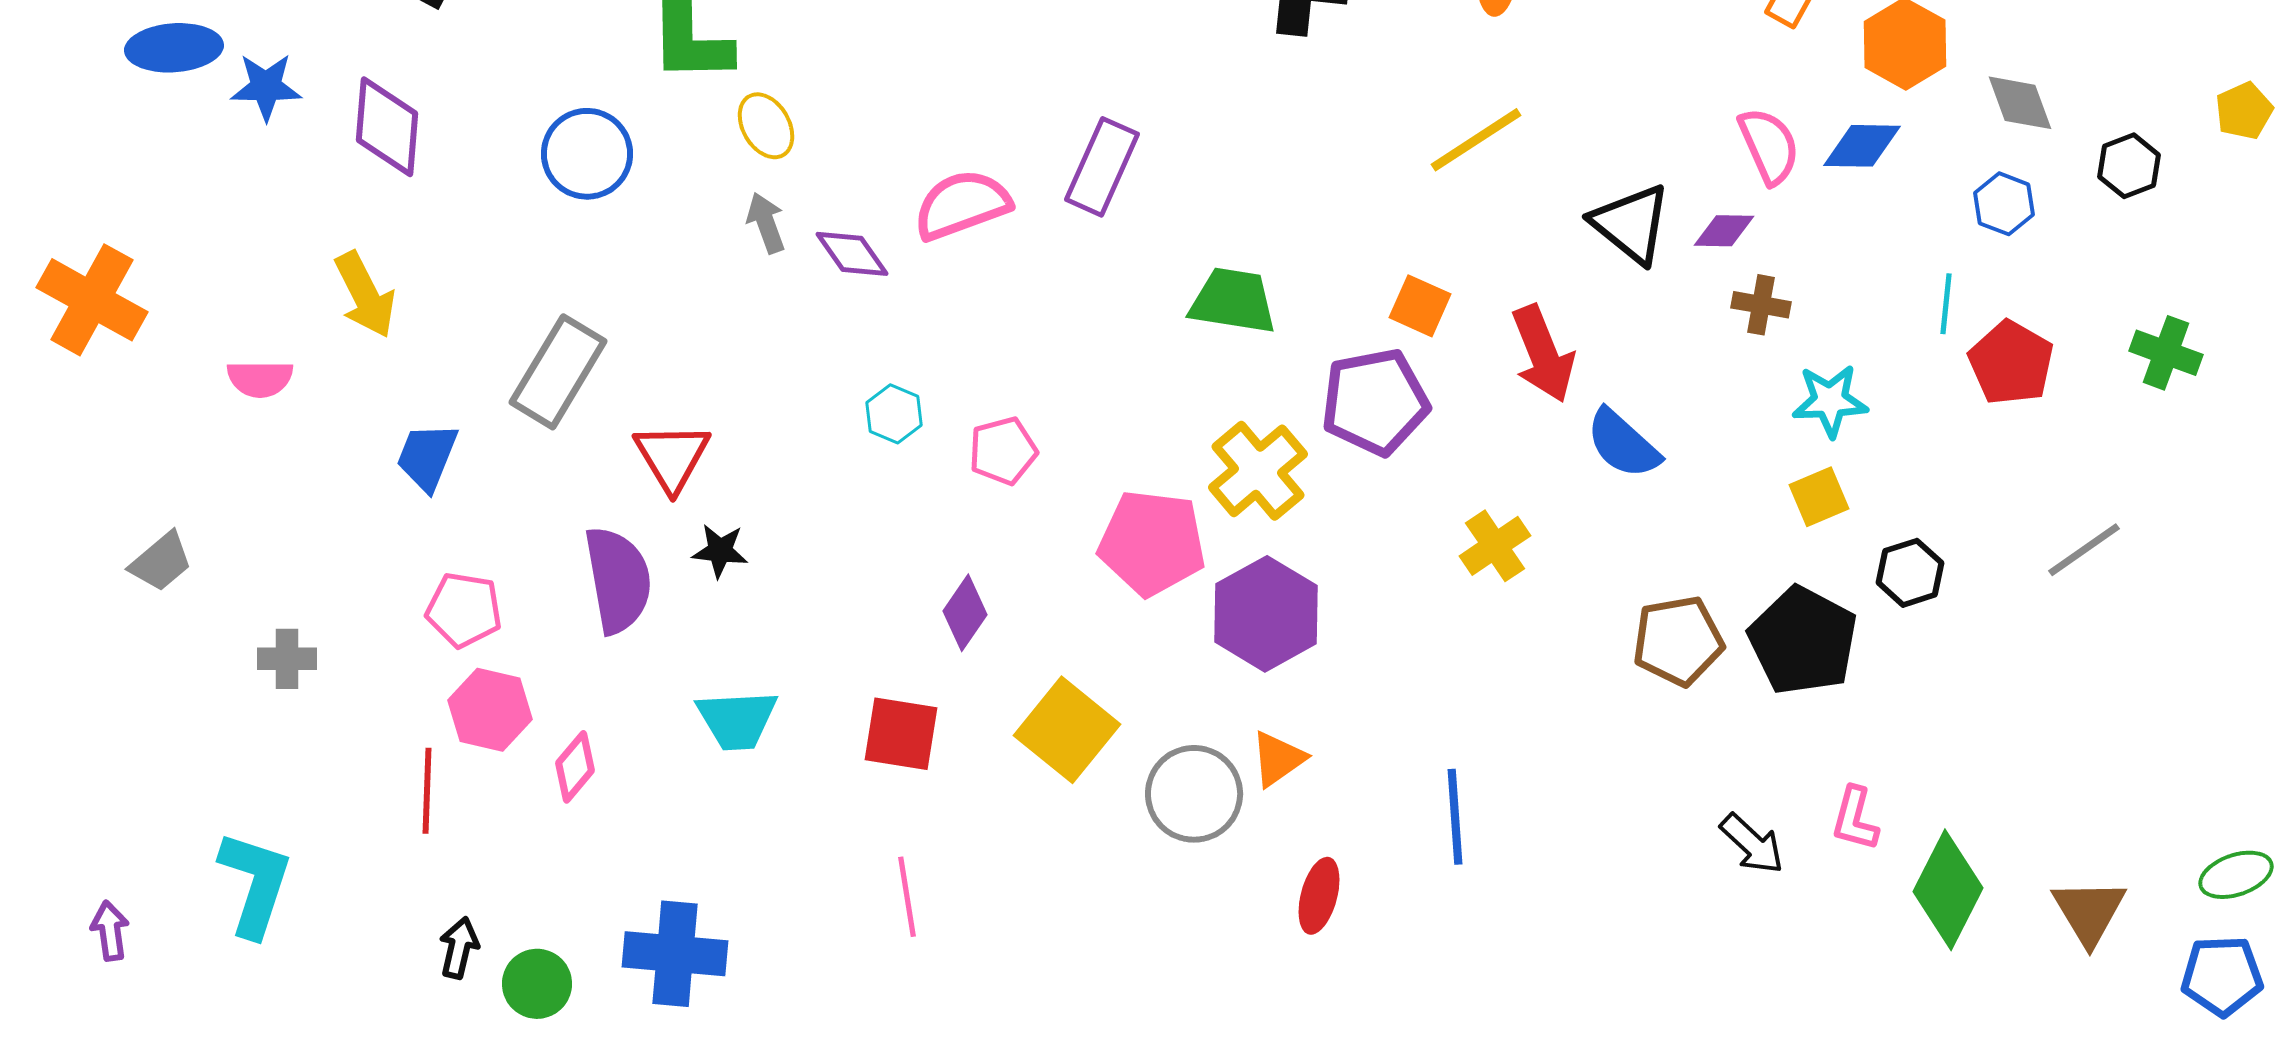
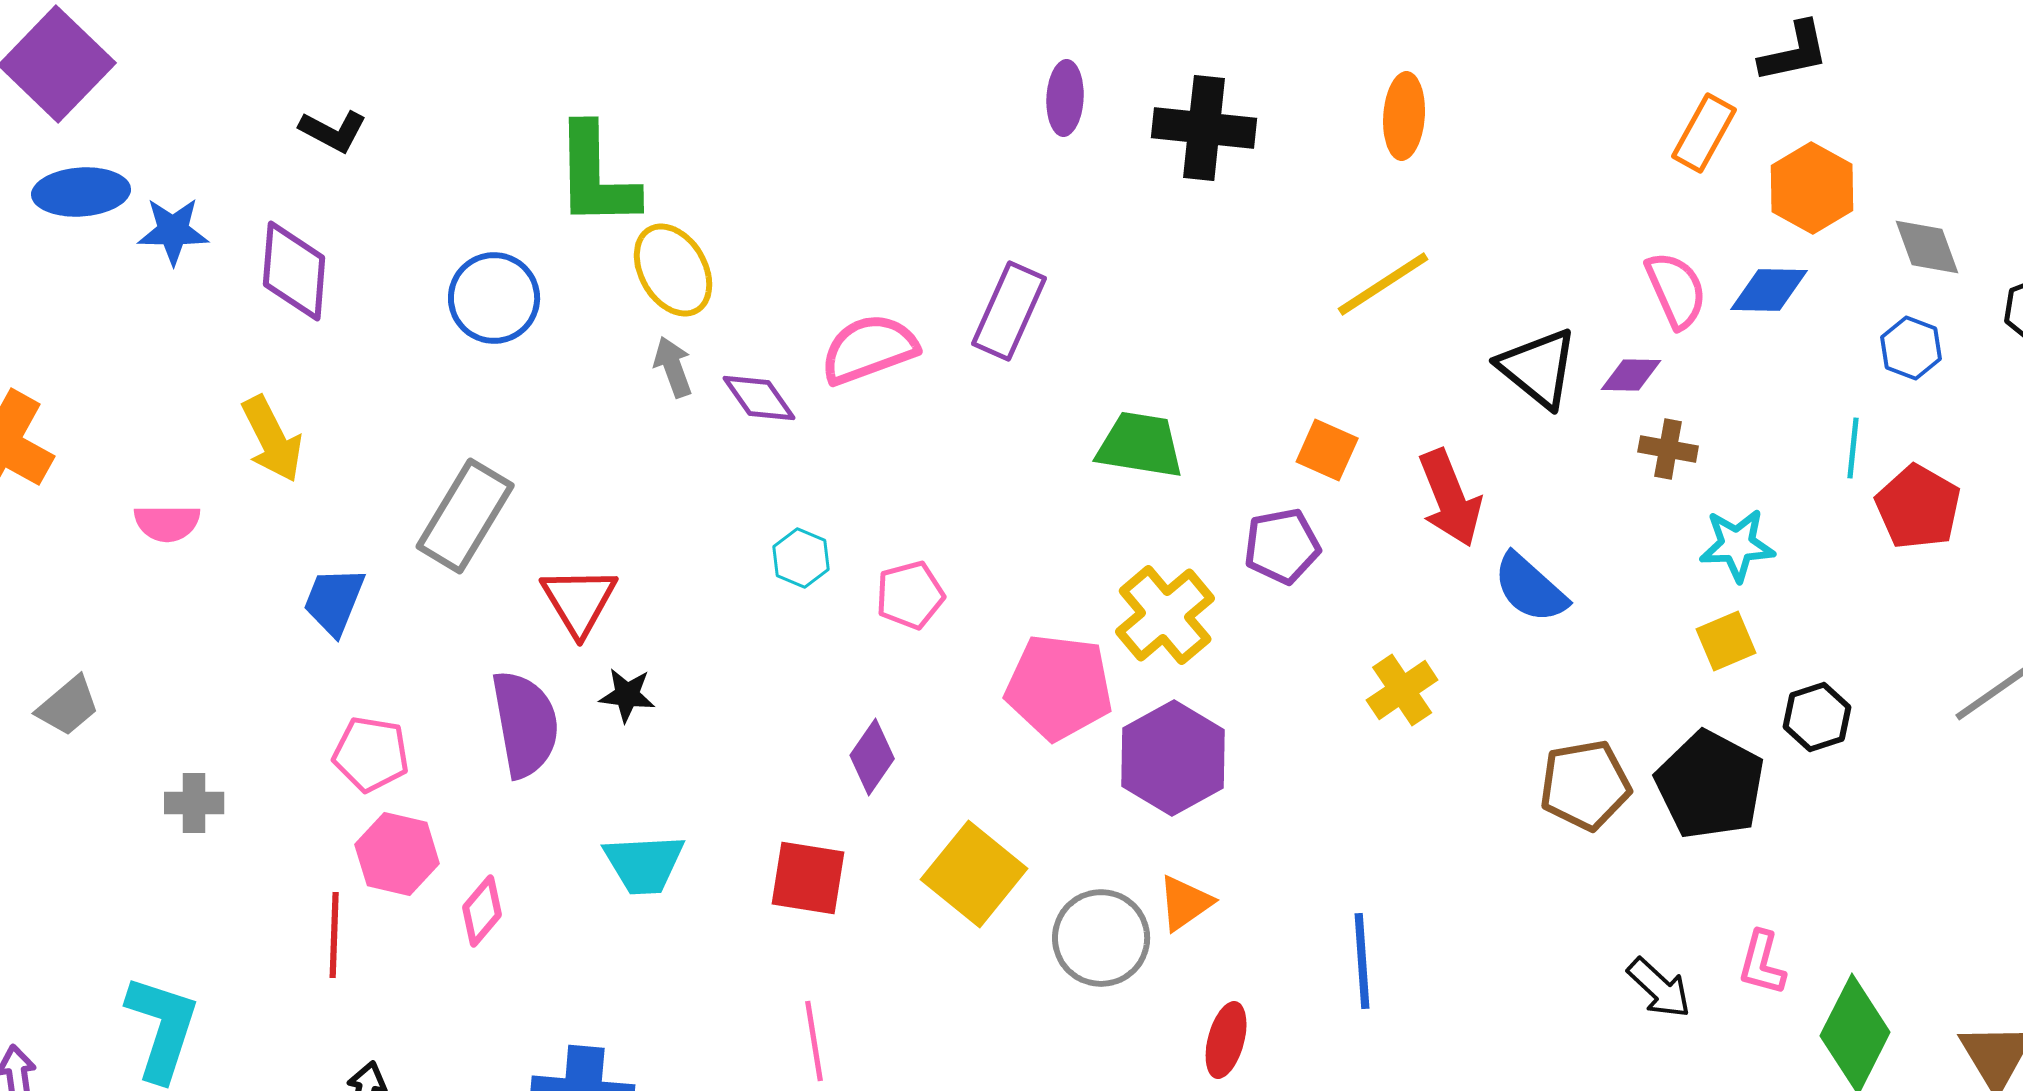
yellow ellipse: (766, 126) -> (673, 270), size x1.4
purple pentagon: (1375, 402) -> (1282, 546), size x0.7

